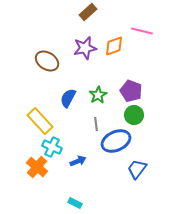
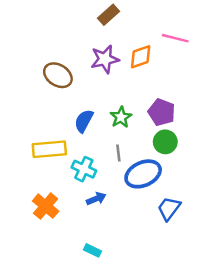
yellow rectangle: (40, 121) -> (49, 149), turned -52
cyan cross: (52, 147) -> (84, 169), moved

